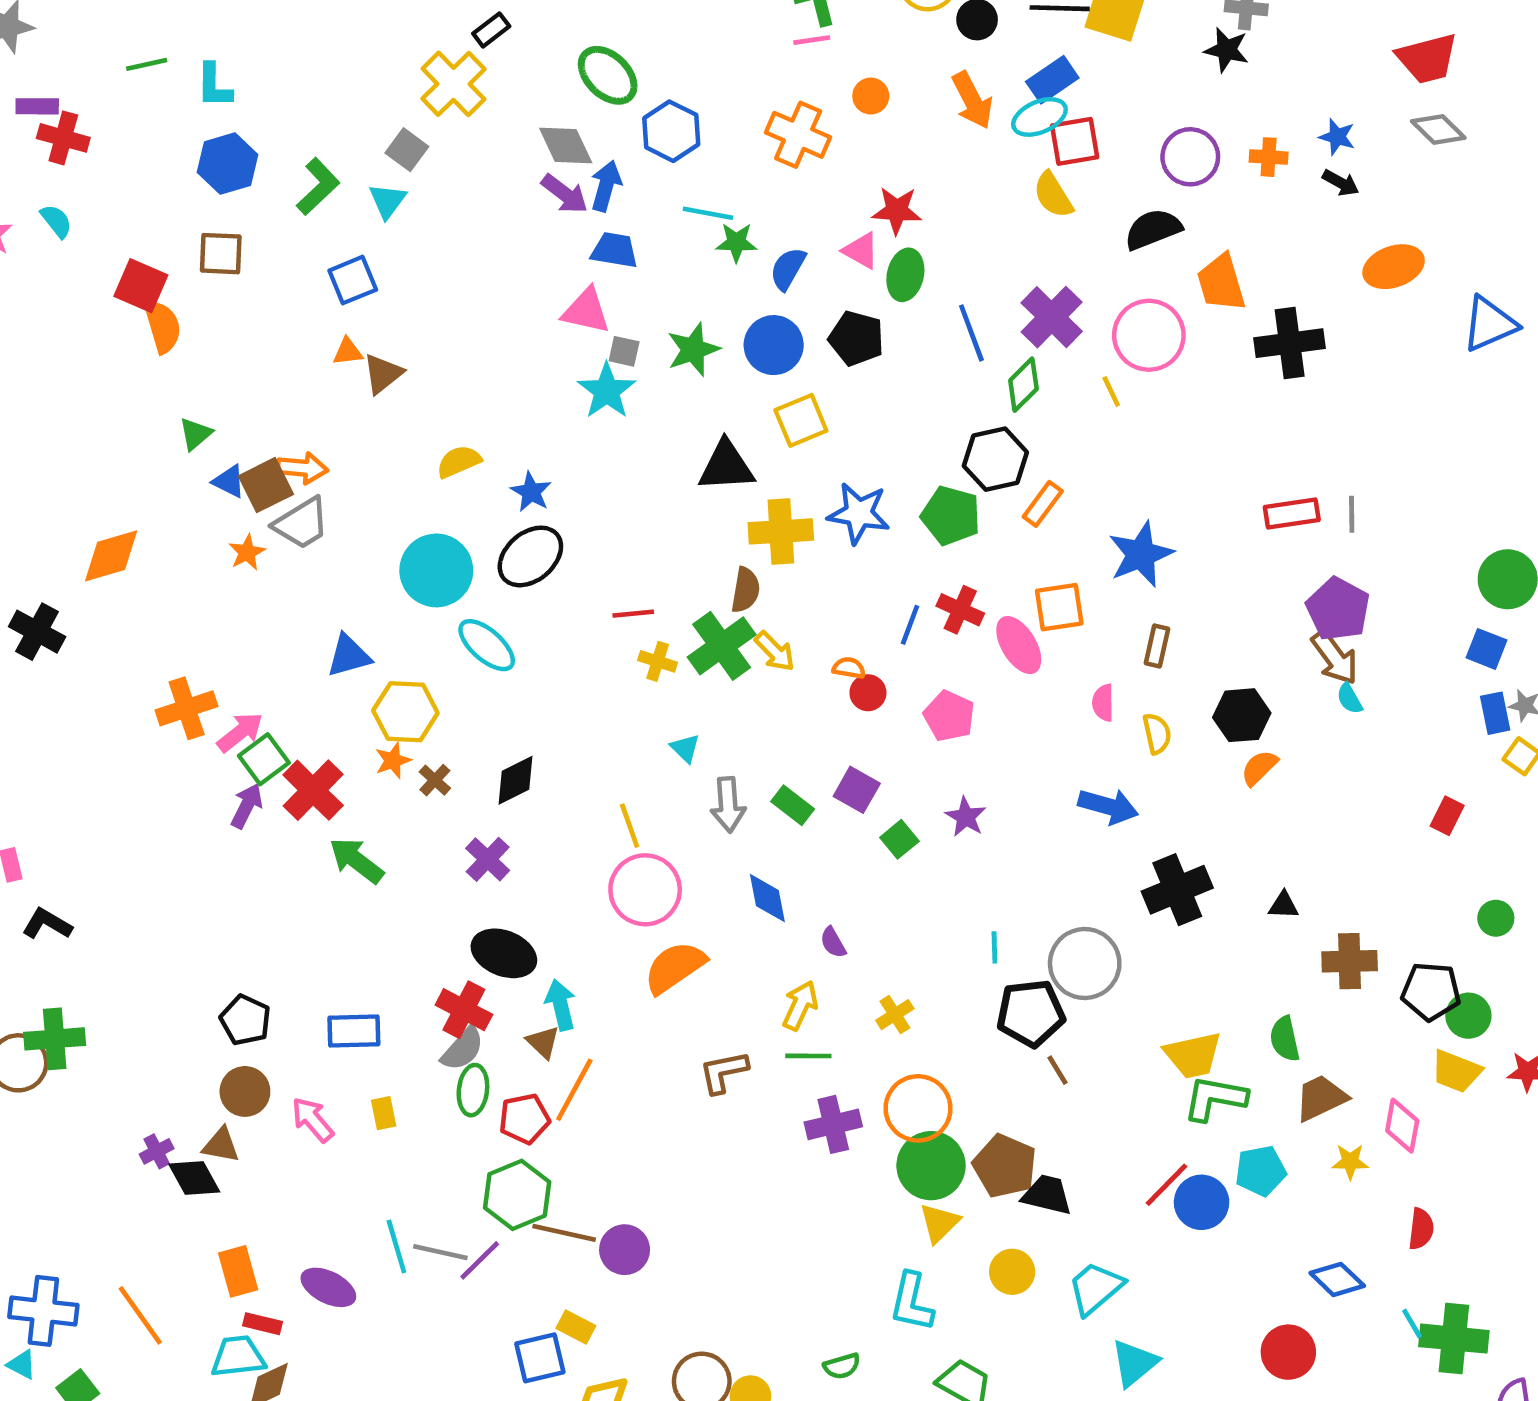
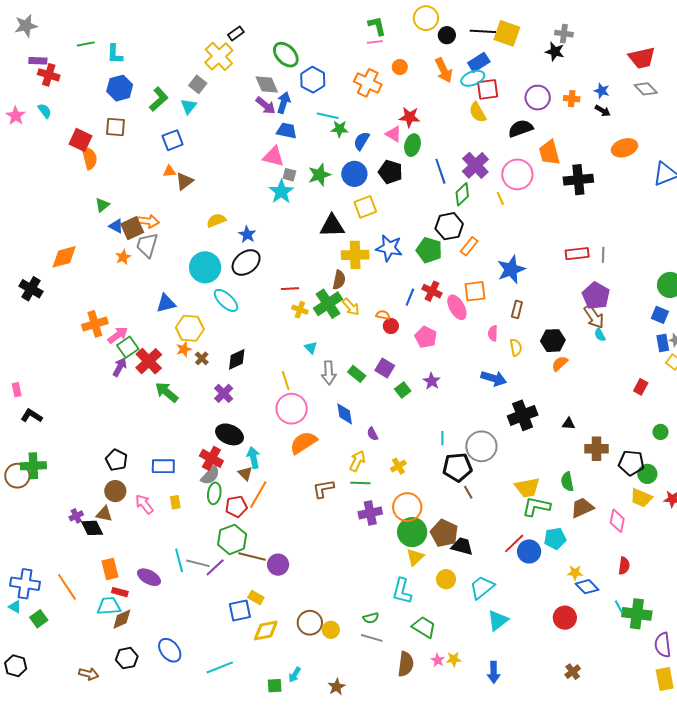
gray trapezoid: (301, 523) -> (147, 245), turned 136
yellow star: (1350, 1162) -> (575, 573), moved

